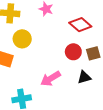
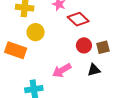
red diamond: (80, 25) -> (78, 19), moved

